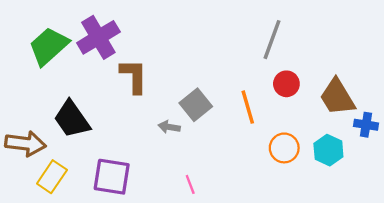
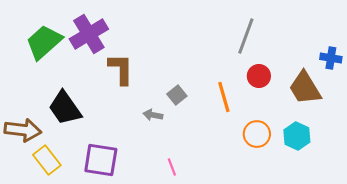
gray square: (196, 105) -> (177, 95), size x0.7
blue cross: (366, 125) -> (331, 58), moved
yellow rectangle: (52, 177) -> (47, 160), turned -72

